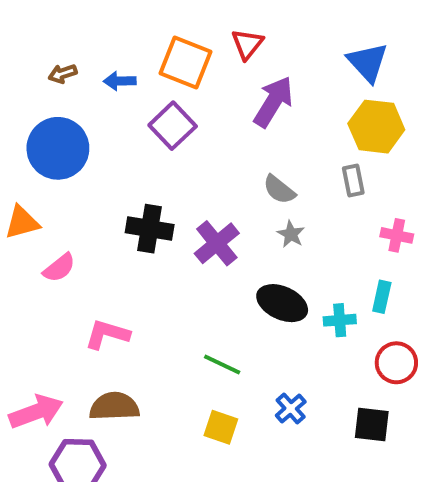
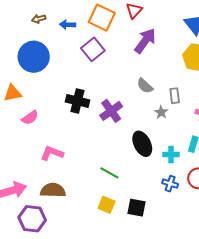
gray rectangle: (353, 180) -> (175, 96), moved
gray star: (291, 234) -> (161, 112), moved
black ellipse: (282, 303) -> (142, 144), turned 35
blue cross: (291, 409) -> (170, 184), moved, turned -35
black square: (372, 425) -> (136, 208), moved

